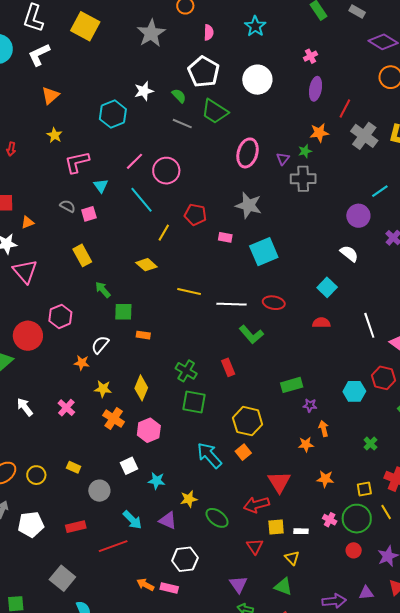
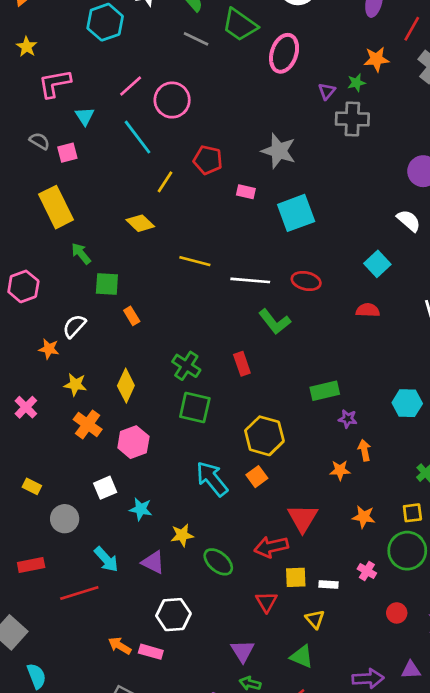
pink ellipse: (248, 153) -> (284, 53), moved
yellow rectangle: (82, 255) -> (56, 207), size x1.4
orange rectangle: (143, 335) -> (132, 316), turned 48
yellow square: (364, 489) -> (412, 513), moved
green circle: (357, 519) -> (407, 551), moved

